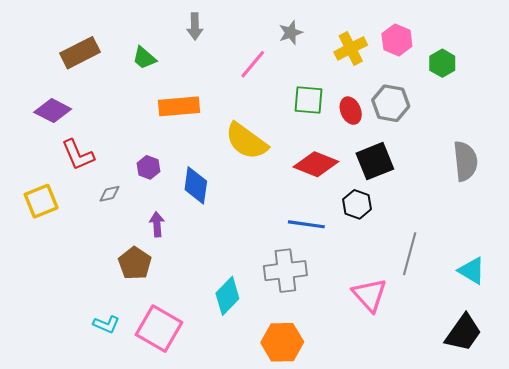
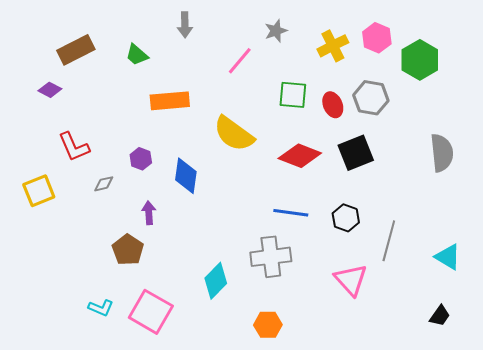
green hexagon: (442, 63) -> (420, 60), size x1.5
purple diamond: (53, 111) -> (50, 90), moved, size x0.7
black hexagon: (357, 204) -> (346, 218), moved
black trapezoid: (463, 333) -> (440, 316), size x0.6
orange hexagon: (282, 342) -> (268, 325), size x0.7

